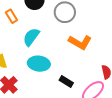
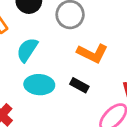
black rectangle: (66, 81) -> (79, 85), moved

